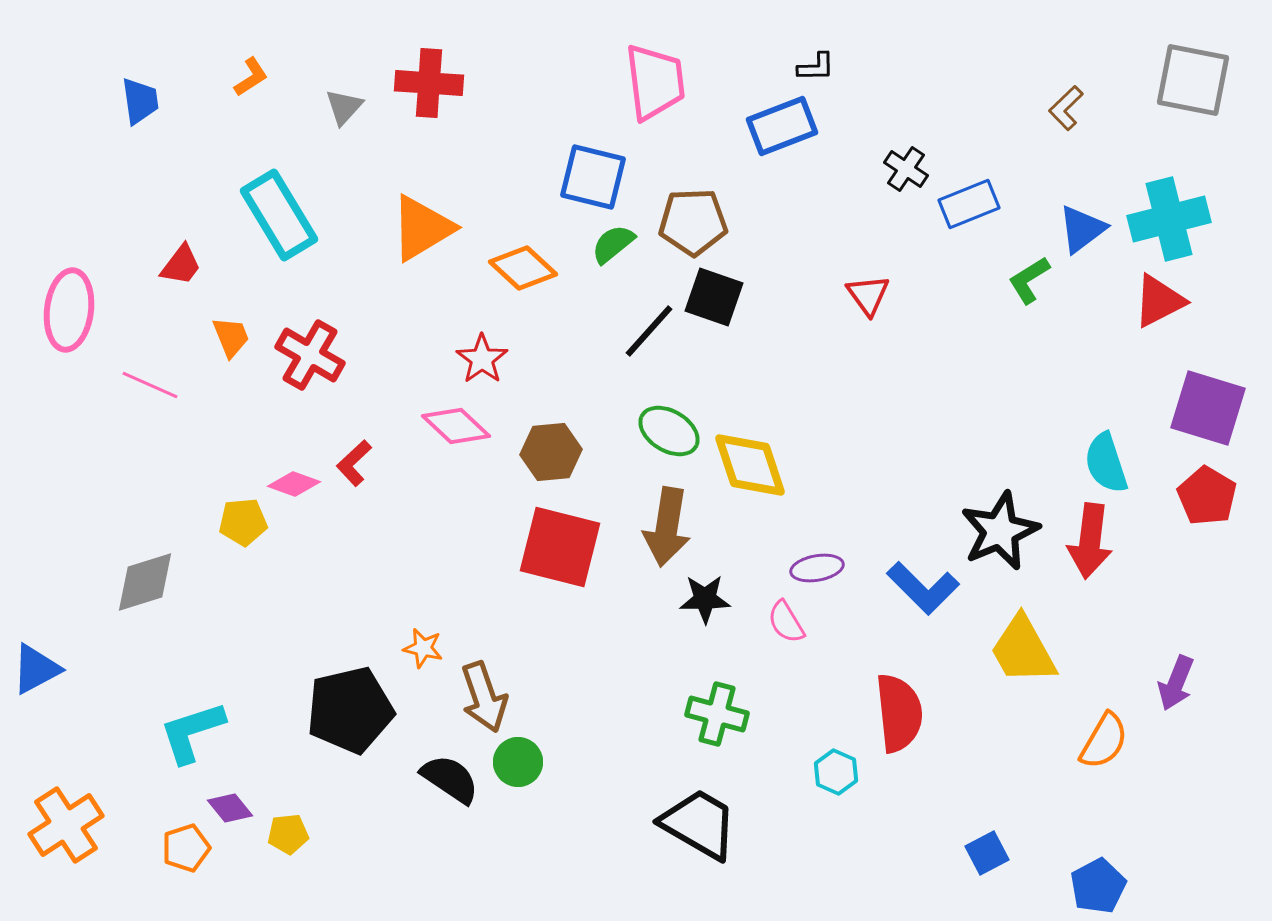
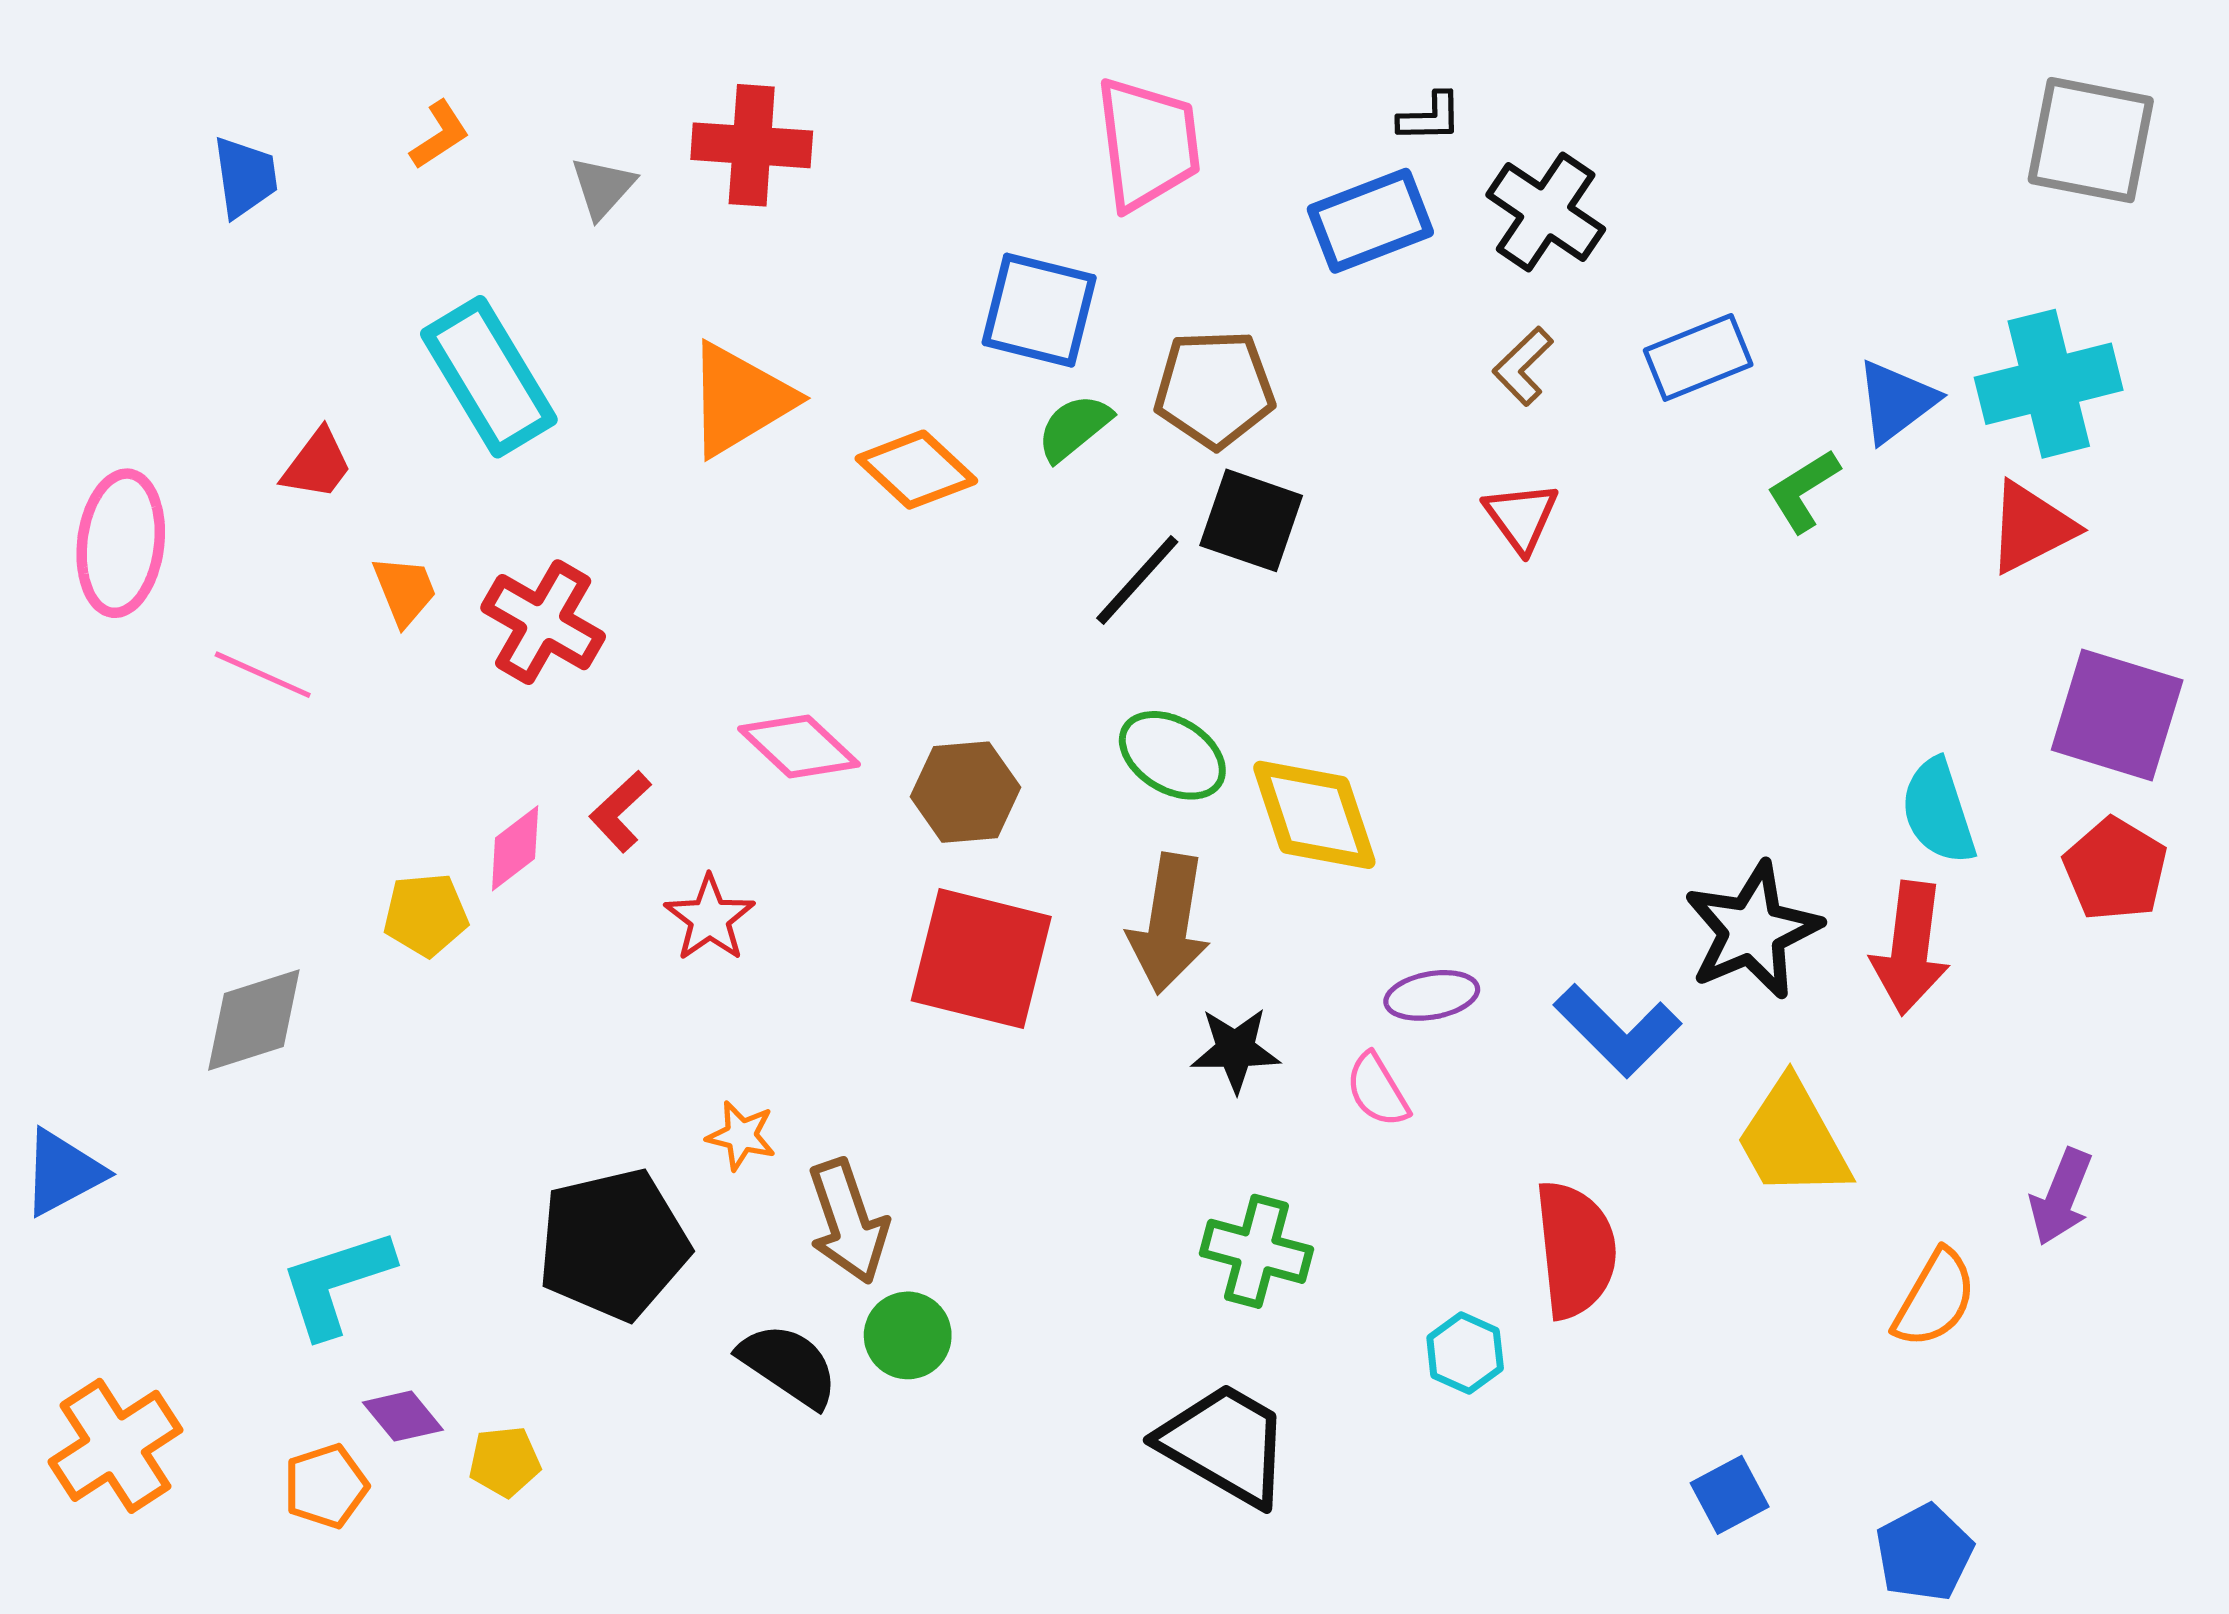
brown L-shape: (1066, 108) -> (1523, 366), moved
black cross: (906, 169) -> (1546, 212), moved, size x1.5
red star: (482, 359) -> (710, 918), moved
pink diamond: (294, 484) -> (515, 848), turned -57

